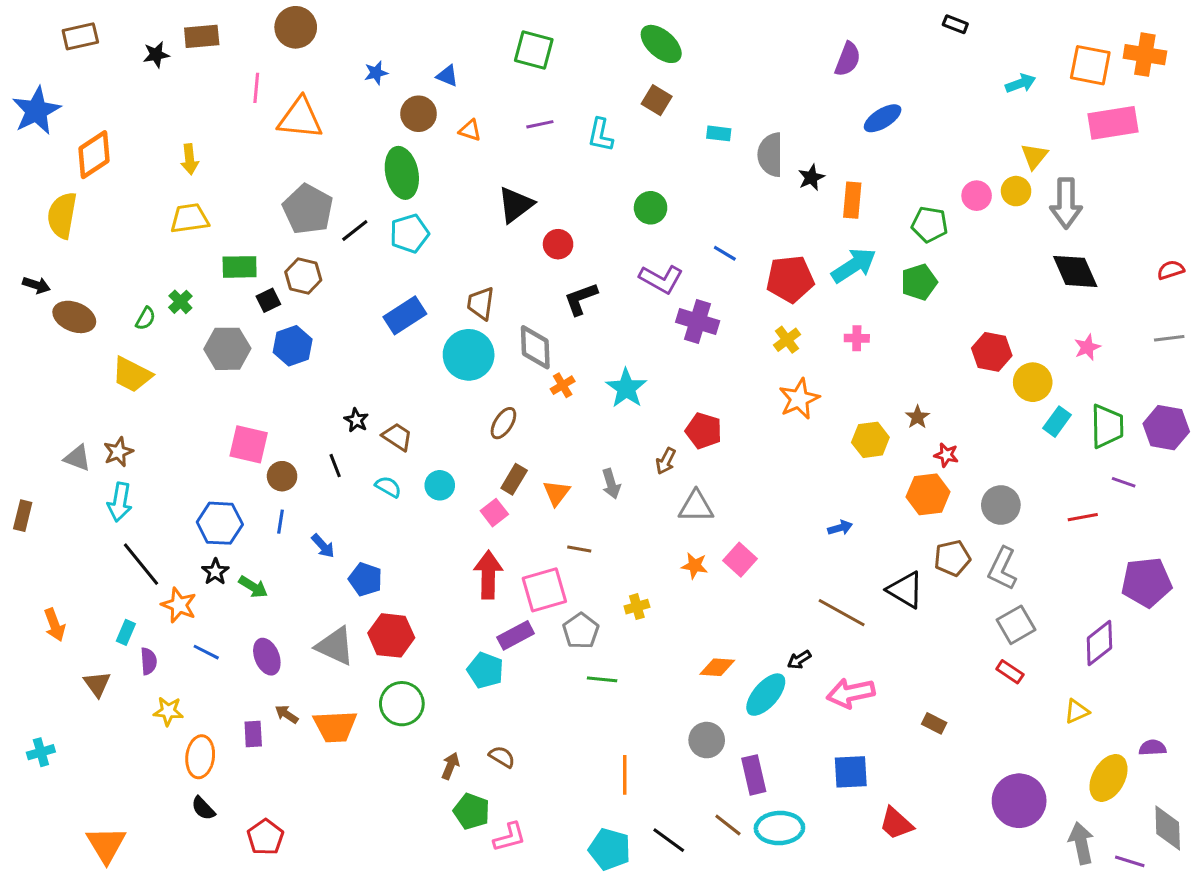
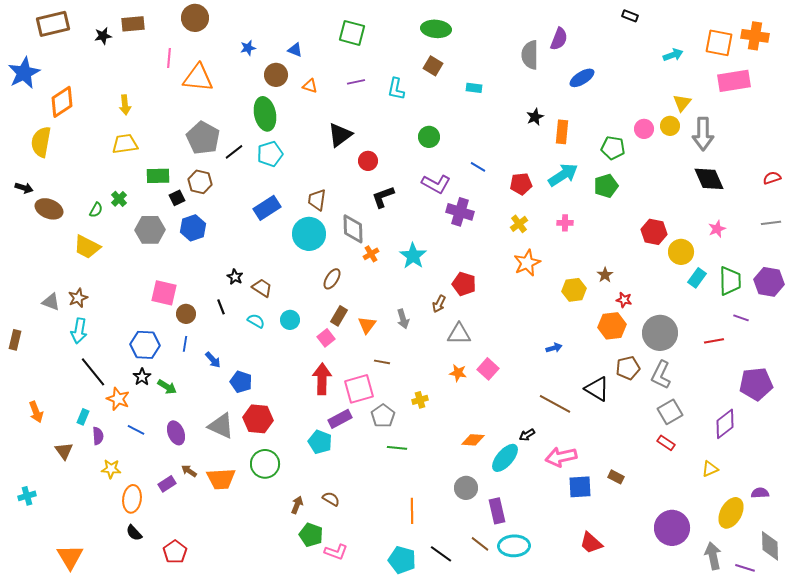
brown rectangle: (80, 36) -> (53, 24), size x1.4
green ellipse: (661, 44) -> (436, 29), turned -36
gray semicircle: (770, 155) -> (530, 55), moved
red pentagon: (790, 279) -> (521, 184), size x0.7
gray circle: (1001, 505) -> (660, 333), size x1.4
purple rectangle: (253, 734) -> (167, 484), turned 60
blue square: (851, 772) -> (580, 487), moved
pink L-shape: (510, 837) -> (336, 552), turned 35

